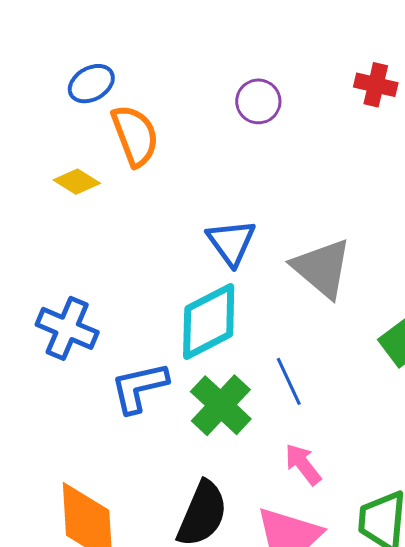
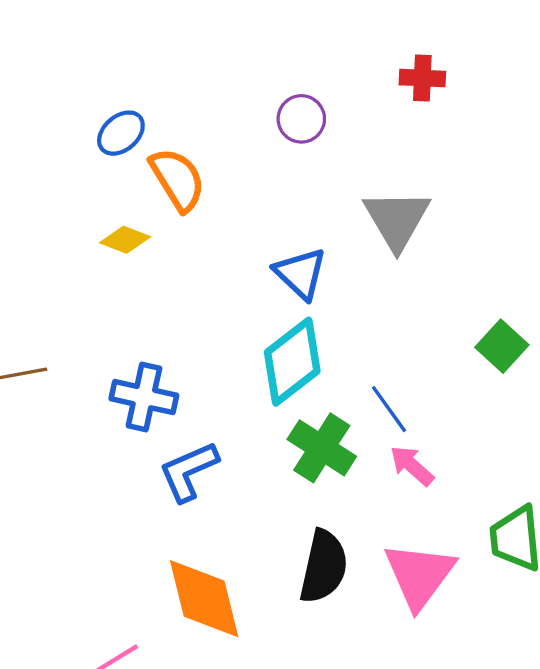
gray triangle: (322, 268) -> (397, 219), moved, turned 30
blue L-shape: (139, 387) -> (189, 471), moved
pink arrow: (303, 464) -> (412, 466), moved

